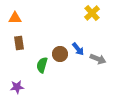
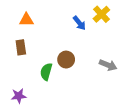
orange triangle: (15, 18) -> (26, 20), moved
blue arrow: (78, 49) -> (79, 23), moved

